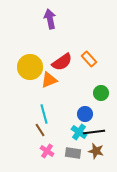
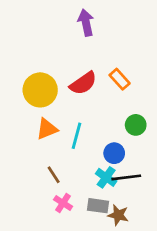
purple arrow: (50, 19) -> (86, 23), moved
orange triangle: (49, 80) -> (47, 129), moved
cyan line: (44, 114) -> (76, 136), moved, turned 30
brown star: (96, 151) -> (118, 215), moved

